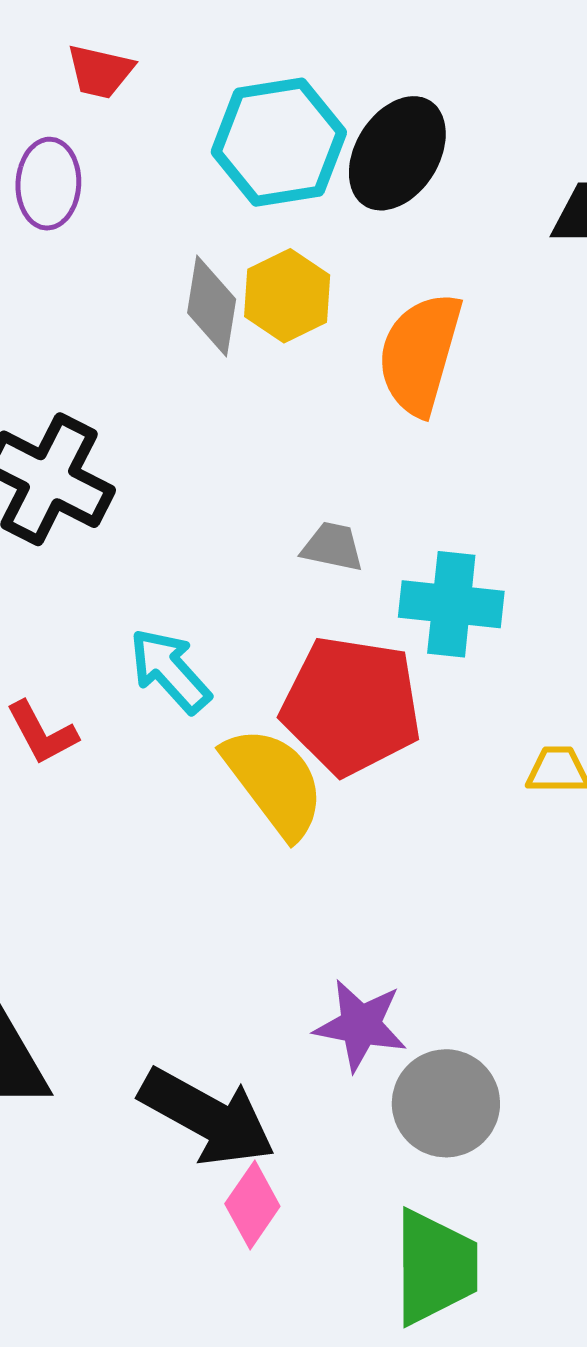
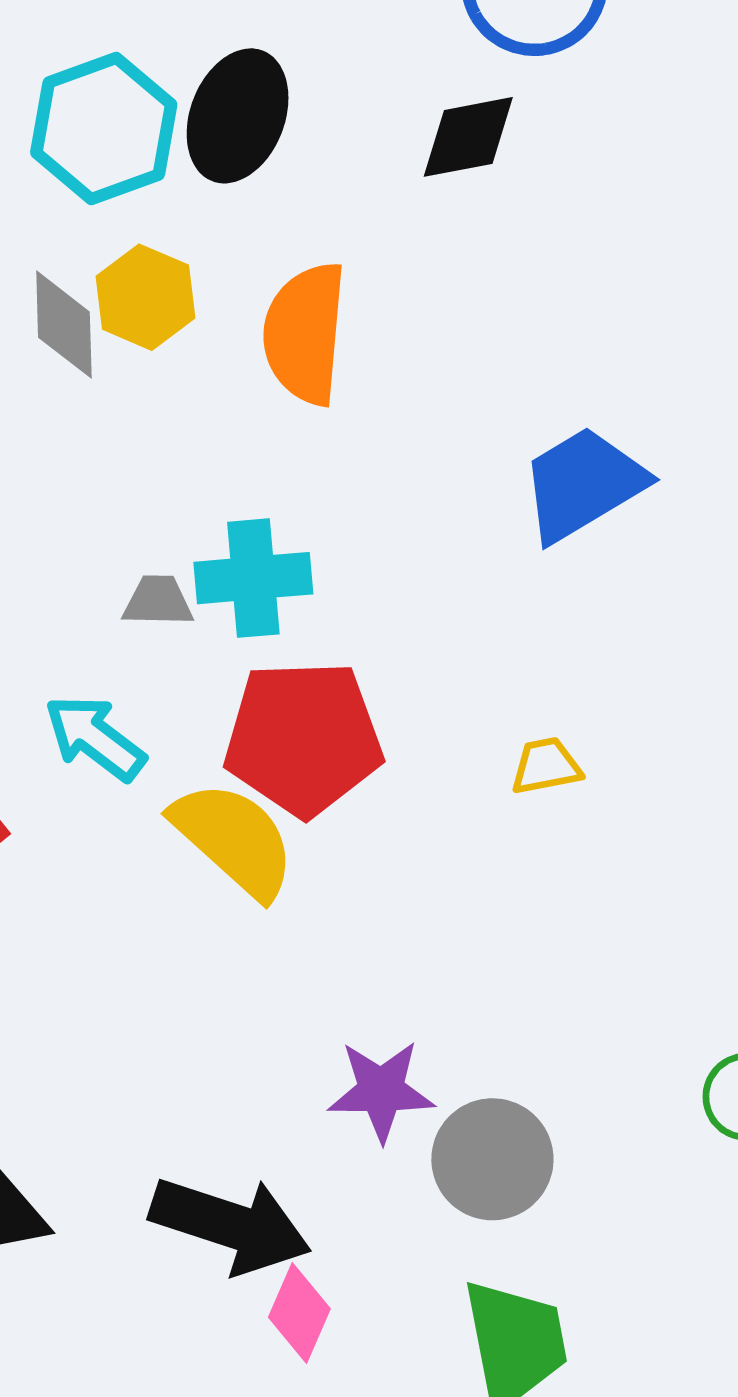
gray trapezoid: (333, 547) -> (158, 601), moved
cyan cross: (451, 604) -> (253, 578), moved

